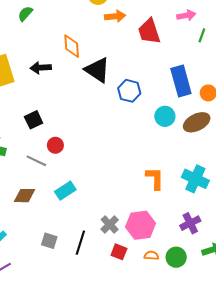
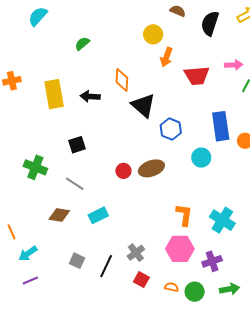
orange arrow: (115, 16) -> (166, 57), turned 108
red trapezoid: (149, 31) -> (197, 76), turned -84
brown ellipse: (197, 122) -> (151, 168), moved
red circle: (55, 145) -> (123, 171), moved
pink hexagon: (141, 225) -> (180, 249), moved

